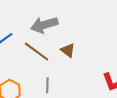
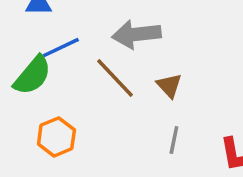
gray line: (47, 85) -> (174, 140), moved

